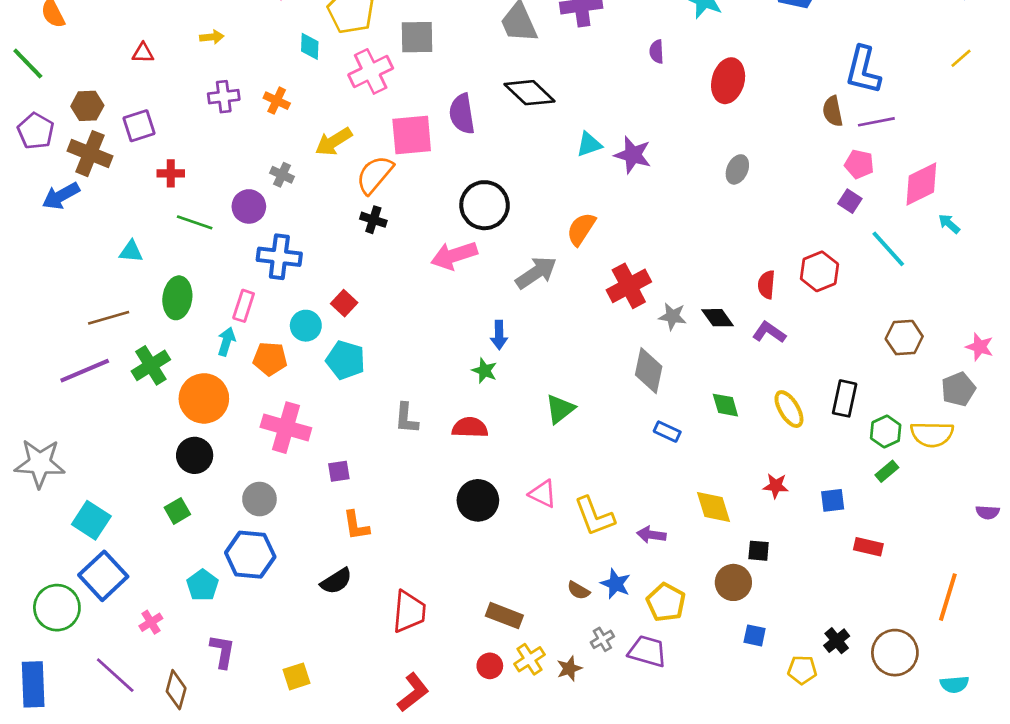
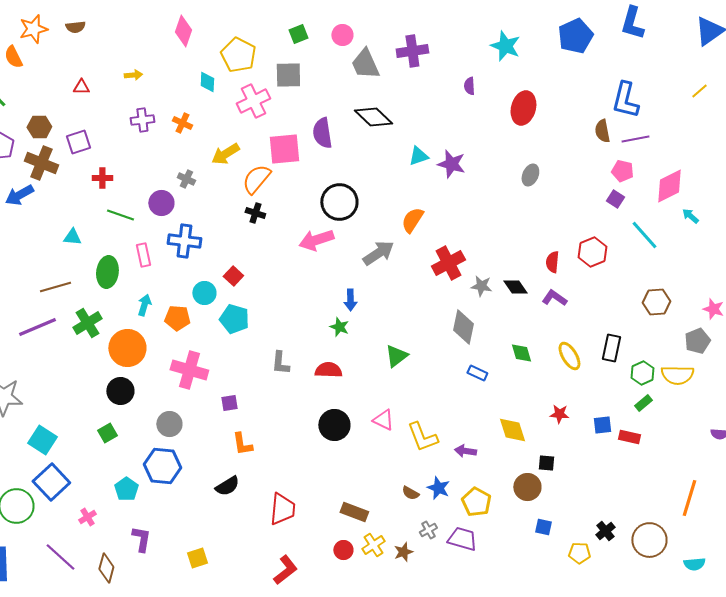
pink rectangle: (244, 306) -> (143, 255), moved, turned -30
red rectangle: (868, 547) -> (629, 437), moved

